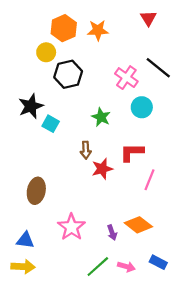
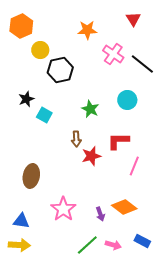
orange hexagon: (64, 28) -> (21, 26), moved
pink cross: (126, 78) -> (113, 54), moved
black star: (31, 106) -> (26, 99), size x0.7

